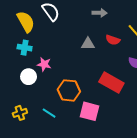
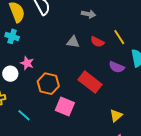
pink star: (44, 64) -> (27, 63), moved
white circle: (29, 77) -> (10, 74), moved
cyan line: (49, 113) -> (24, 115), moved

